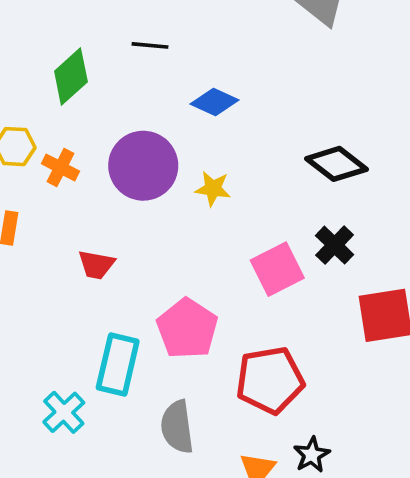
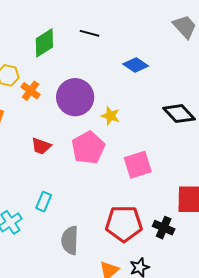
blue diamond: (215, 102) -> (136, 65), moved
black cross: (335, 245) -> (164, 228), moved, turned -30
pink pentagon: (187, 329) -> (88, 148), moved
cyan rectangle: (118, 364) -> (44, 202), size x0.6

